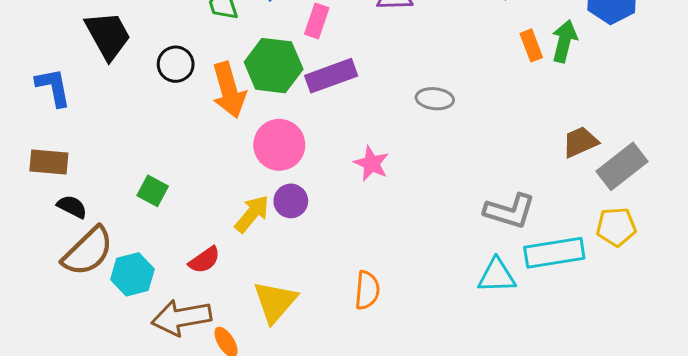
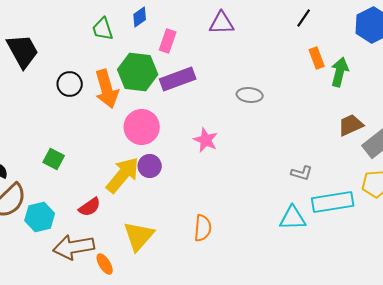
green arrow: (564, 41) -> (340, 72), moved
black circle: (176, 64) -> (70, 84), moved
gray L-shape: (510, 211) -> (302, 173), size x0.6
yellow arrow: (252, 214) -> (123, 175), size x1.4

